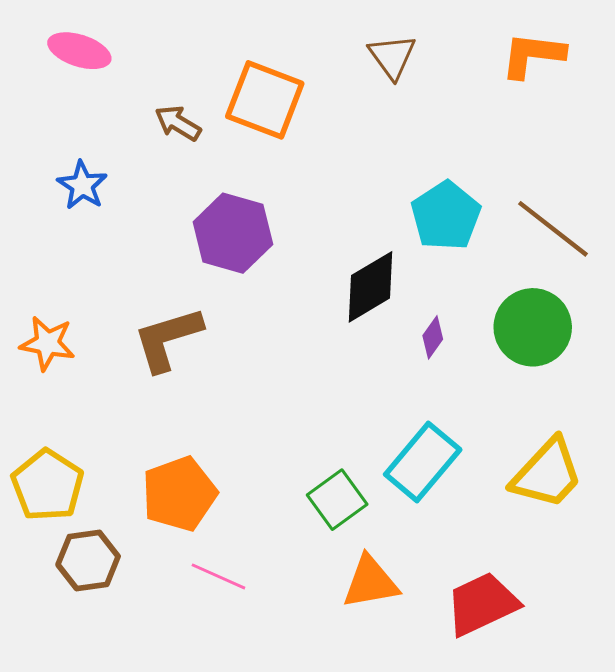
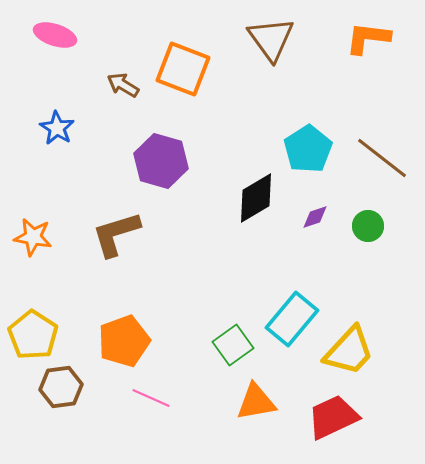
brown triangle: (392, 56) -> (271, 39), size x1.4
green circle: (533, 327) -> (368, 226), size x0.6
purple diamond: (433, 337) -> (315, 217), moved, turned 36
yellow trapezoid: (547, 474) -> (349, 351), moved

